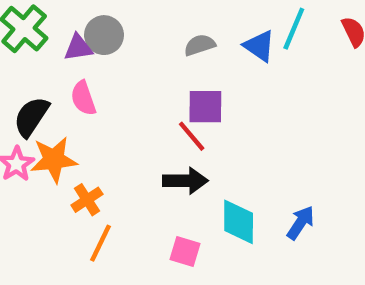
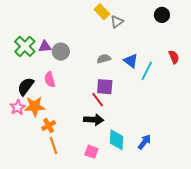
cyan line: (294, 29) -> (147, 71), moved
purple triangle: (78, 48) -> (45, 46), moved
orange line: (101, 243) -> (53, 146), turned -48

